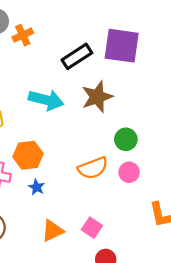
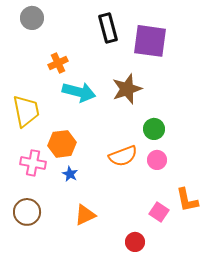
orange cross: (23, 35) -> (58, 63), moved
black rectangle: (77, 56) -> (108, 28), moved, turned -72
pink square: (92, 228) -> (159, 212), moved

